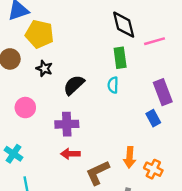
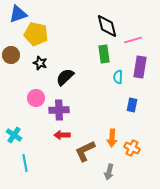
cyan semicircle: (113, 85) -> (118, 77), moved
purple rectangle: (163, 92) -> (140, 67), moved, turned 30
pink circle: (25, 108) -> (36, 98), moved
blue rectangle: (153, 118) -> (132, 105), turned 40

